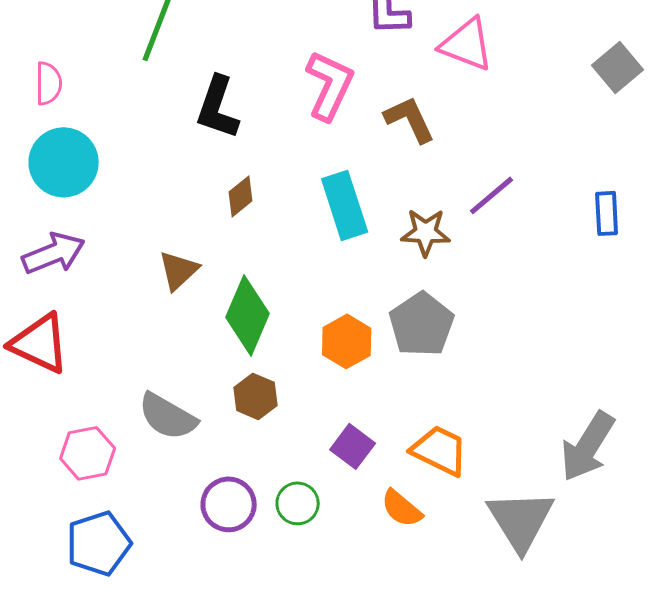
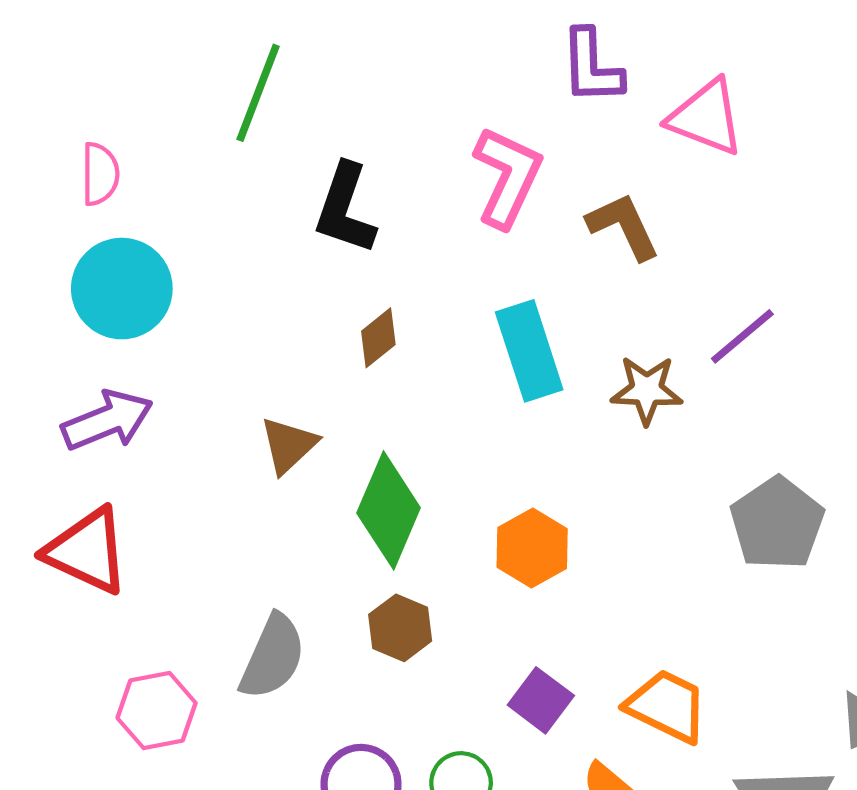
gray pentagon: (422, 324) -> (777, 523), moved
gray semicircle: (168, 416) -> (273, 657), turned -96

